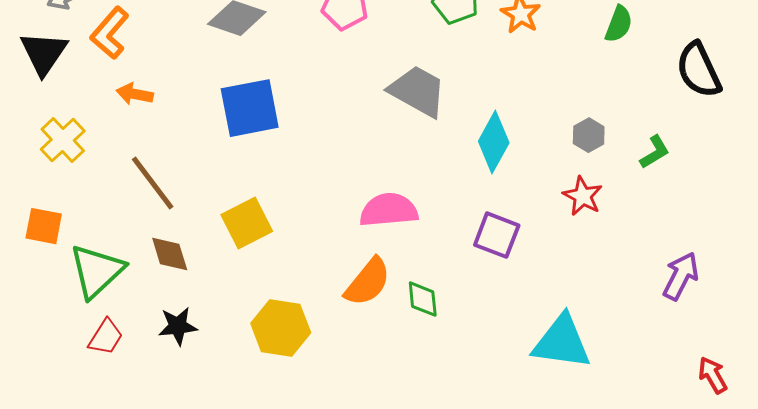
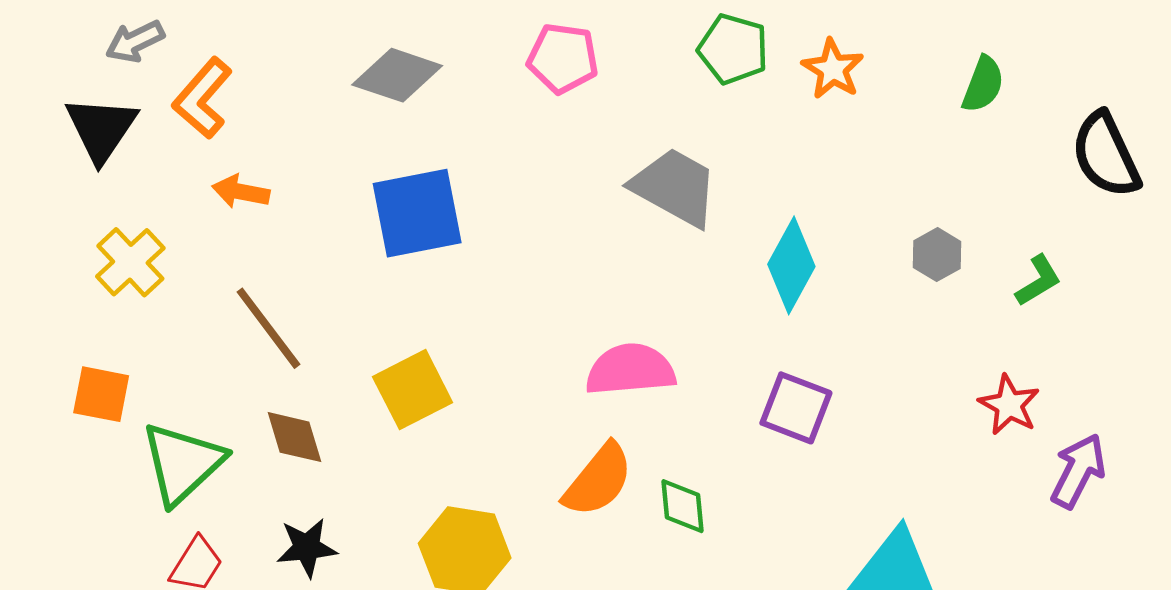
red star: (583, 196) -> (1009, 405), moved

